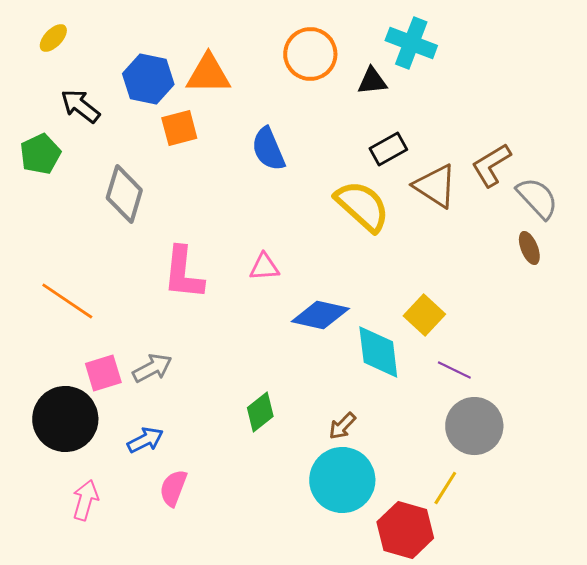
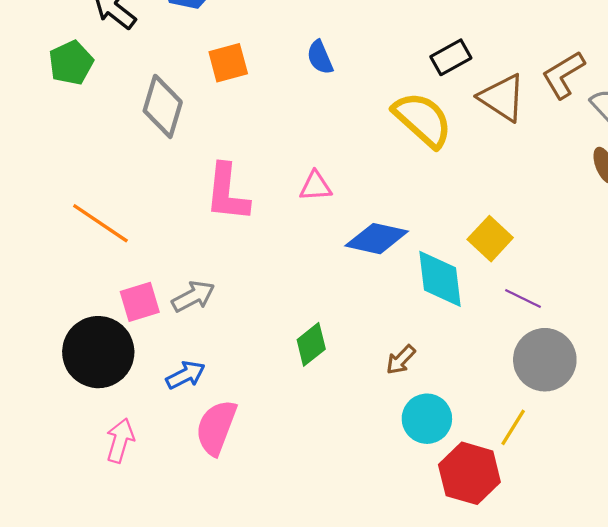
orange square: (179, 128) -> (228, 63), moved
blue semicircle: (268, 149) -> (320, 57), size x0.7
cyan circle: (342, 480) -> (427, 419), moved, size x0.7
pink semicircle: (173, 488) -> (216, 427), size x1.4

